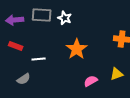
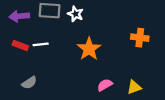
white line: (39, 59) -> (41, 44), moved
yellow triangle: (117, 74) -> (134, 87), moved

